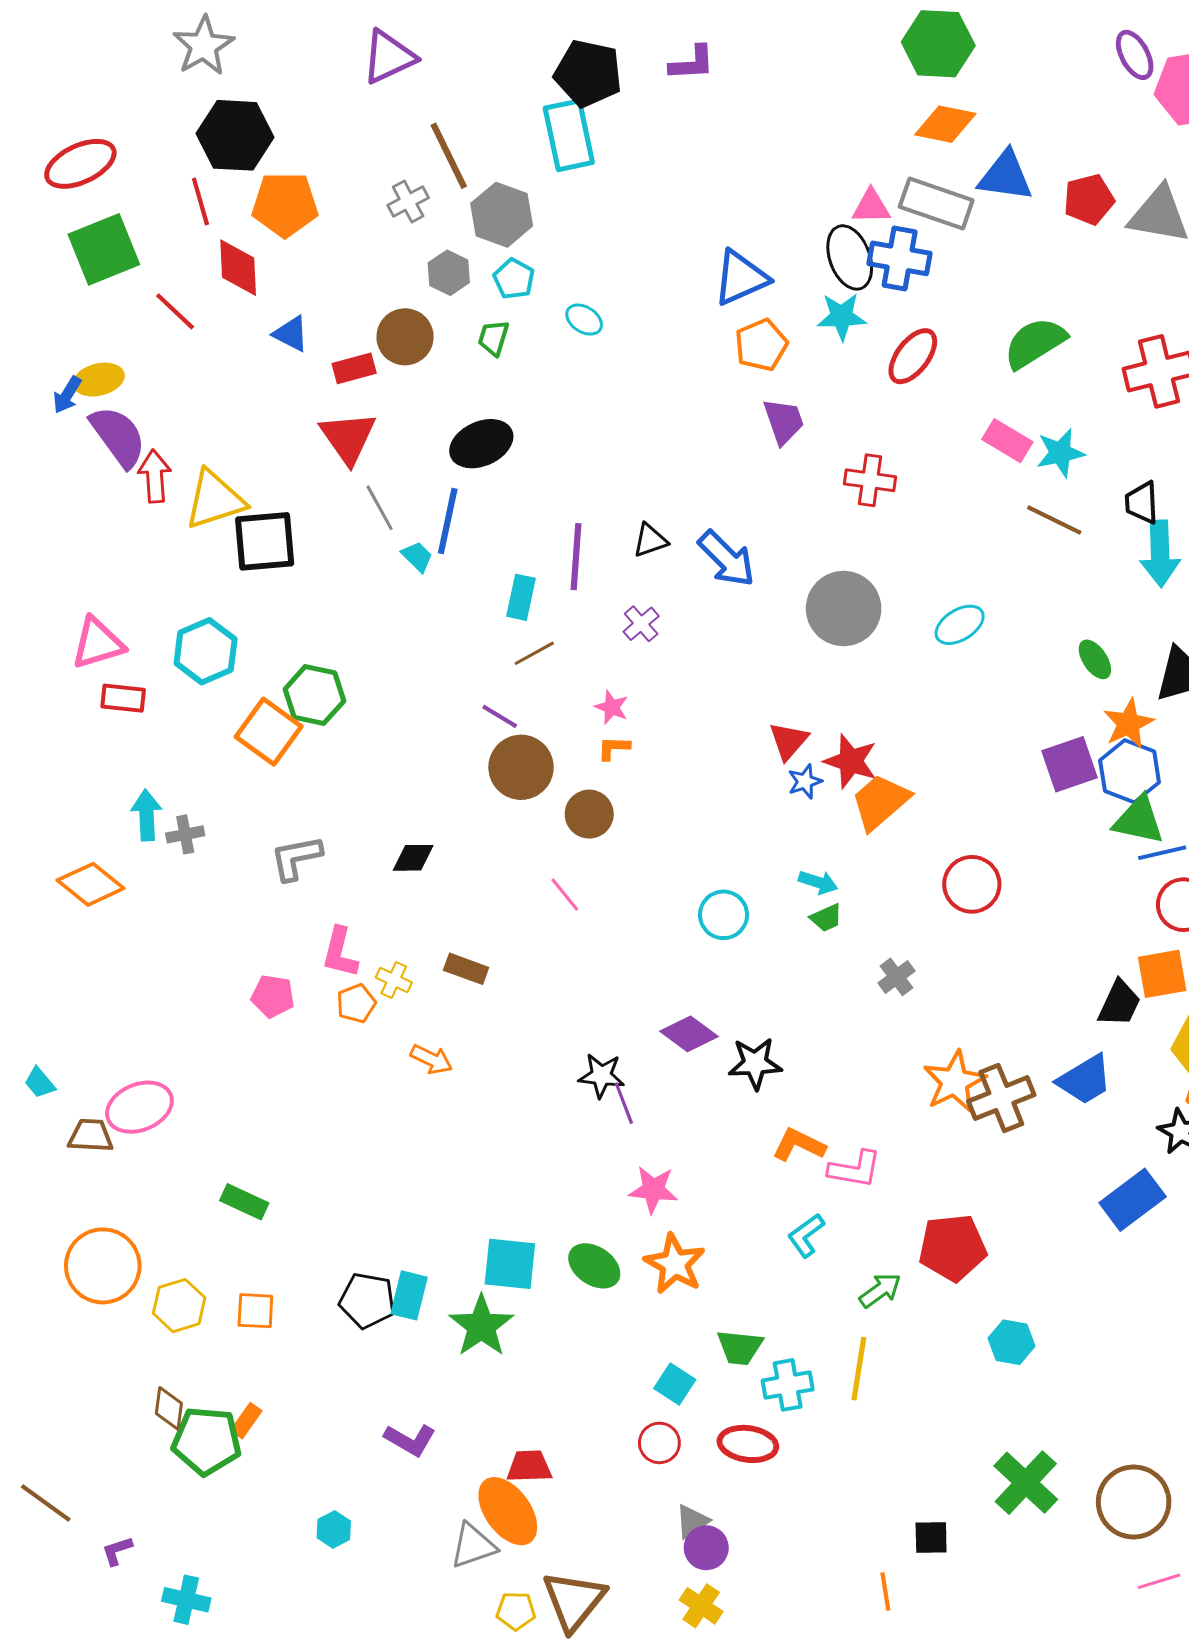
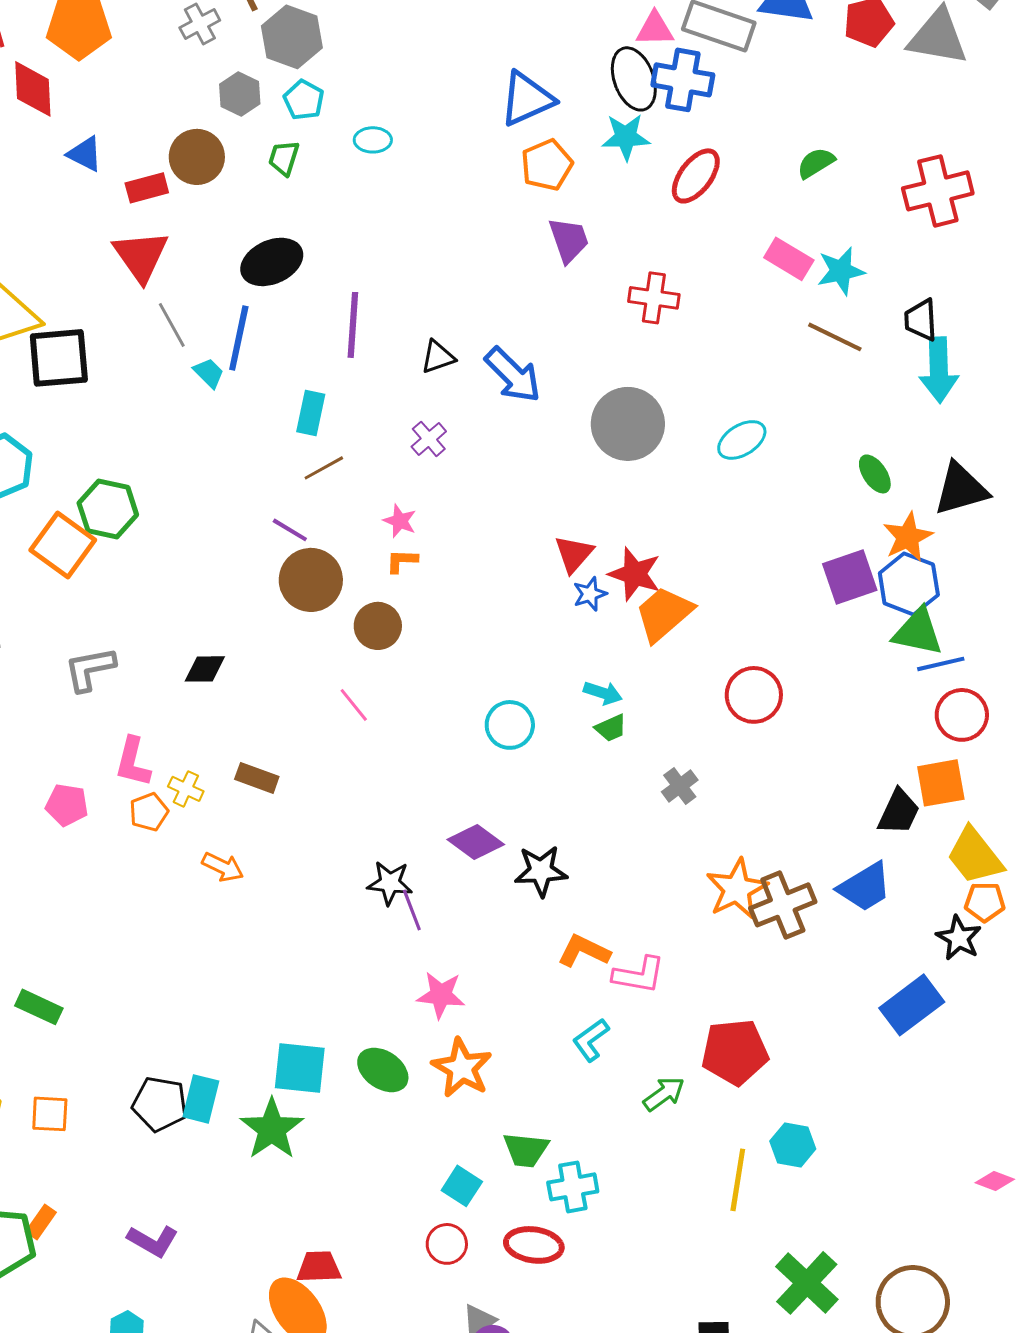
cyan ellipse: (584, 320) -> (373, 140), turned -33
green semicircle: (1035, 343) -> (816, 163), size x0.6
purple line: (576, 557) -> (353, 325), moved
yellow line: (859, 1369) -> (738, 1180), moved
purple L-shape: (410, 1440) -> (153, 1241), moved

